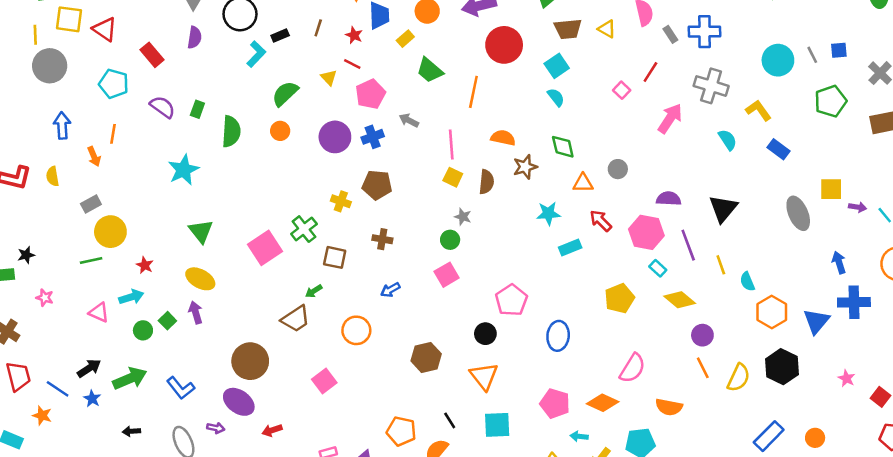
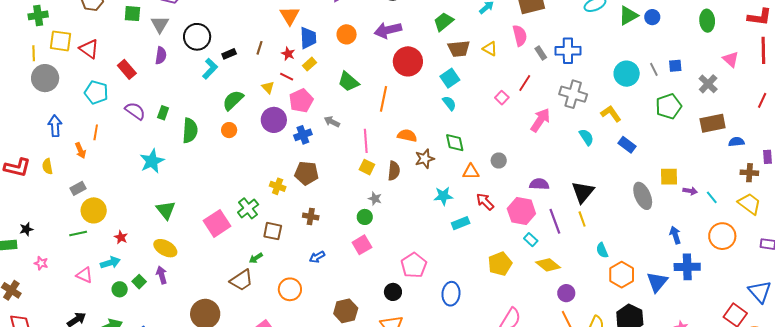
yellow rectangle: (405, 39) -> (310, 64), moved
purple circle: (335, 137) -> (274, 120), moved
yellow line: (721, 265) -> (582, 219), moved

